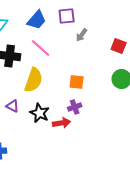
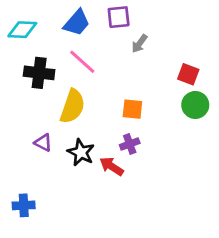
red square: (119, 46) -> (188, 74), moved
red arrow: (62, 123) -> (112, 166), turned -138

